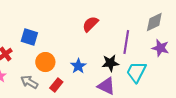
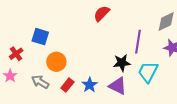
red semicircle: (90, 24) -> (102, 13), moved
blue star: (78, 66) -> (90, 85), moved

